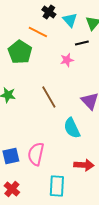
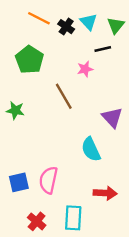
black cross: (49, 12) -> (66, 27), moved
orange line: (38, 32) -> (39, 18), moved
brown line: (49, 97) -> (64, 96), moved
red cross: (12, 189) -> (37, 221), moved

